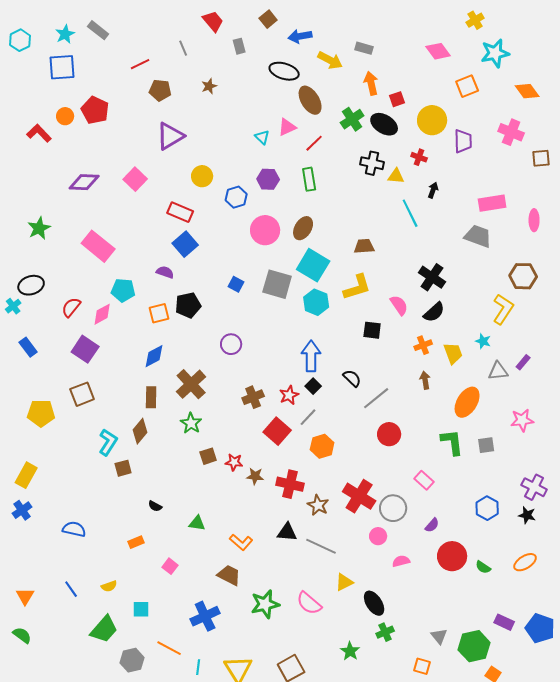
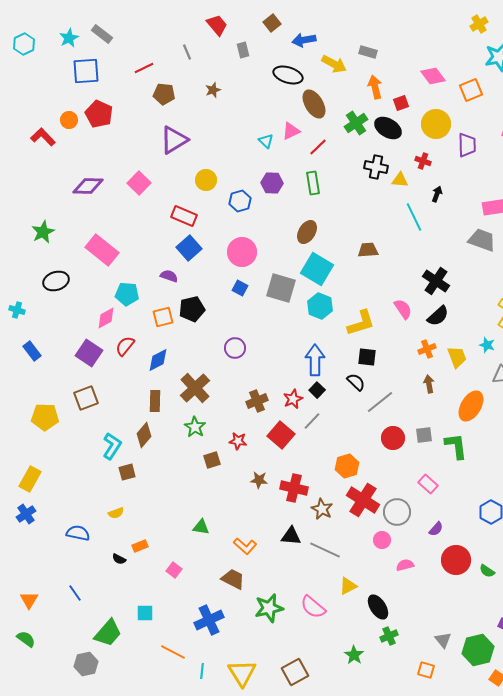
pink diamond: (438, 51) -> (433, 76), moved
blue square: (62, 67) -> (86, 71), moved
pink circle: (265, 230) -> (242, 252), moved
black ellipse: (31, 285) -> (56, 281), moved
yellow L-shape: (357, 287) -> (361, 323), moved
cyan cross: (13, 306) -> (17, 310), turned -35
red semicircle: (71, 307) -> (125, 346), moved
black square: (372, 330) -> (367, 357), moved
gray square: (486, 445) -> (424, 435), moved
orange hexagon: (322, 446) -> (347, 466), moved
red star: (234, 462) -> (238, 441), moved
black semicircle: (155, 506) -> (119, 559), moved
yellow semicircle: (109, 586) -> (116, 513), moved
gray hexagon: (132, 660) -> (86, 664), moved

